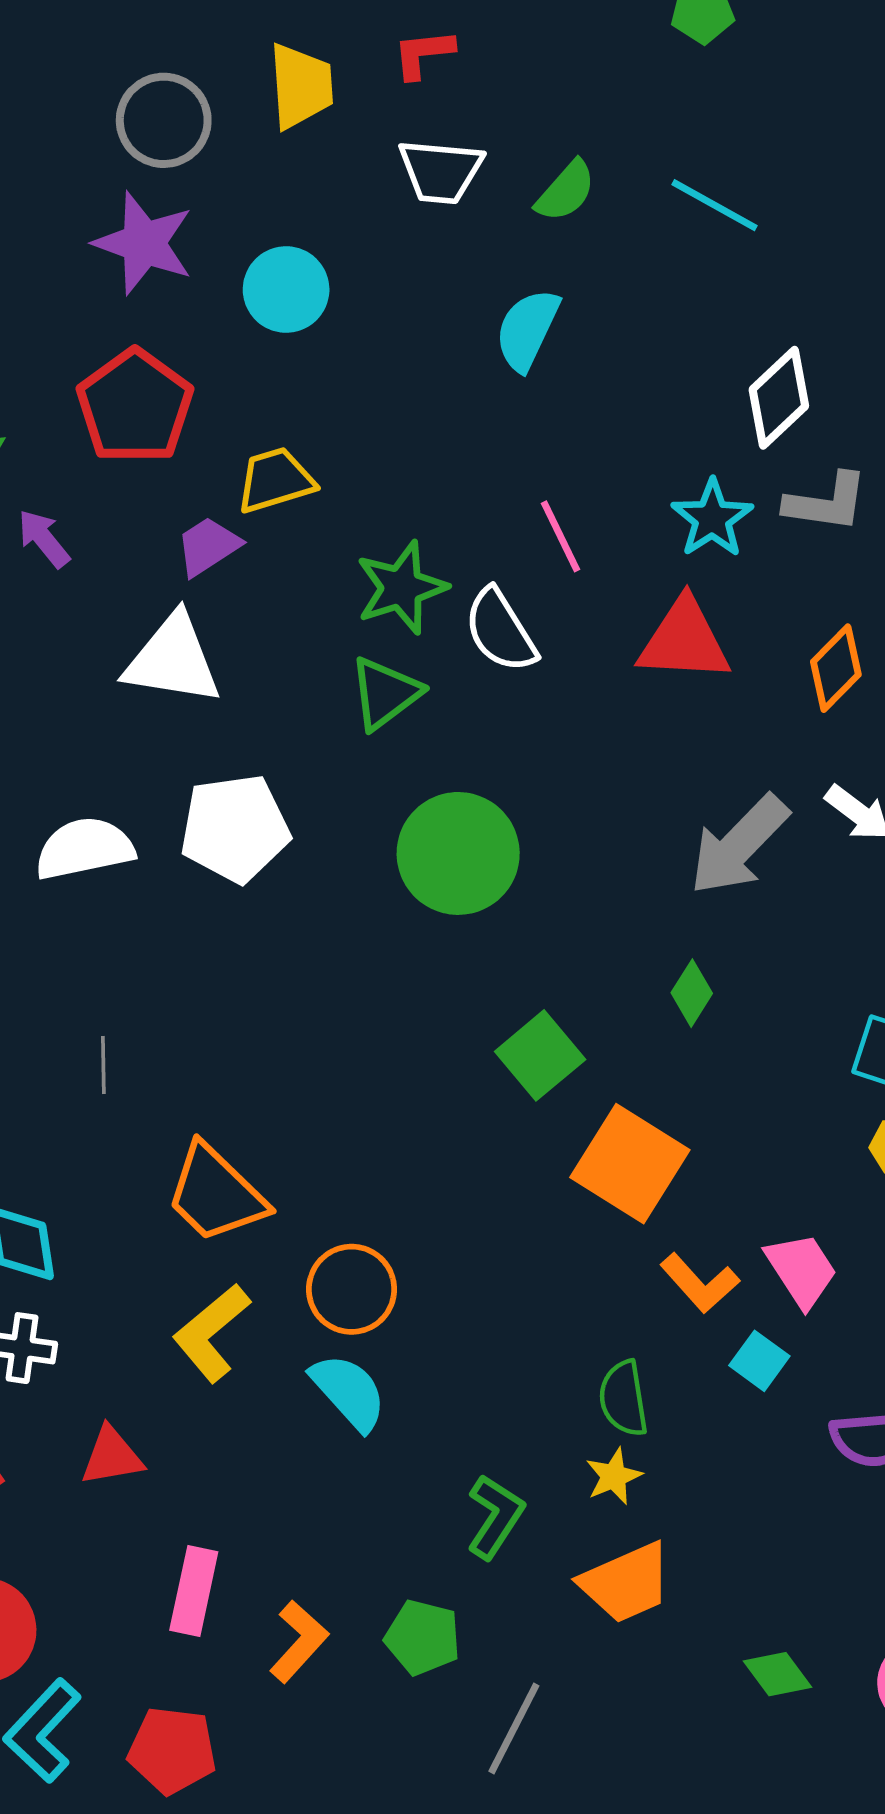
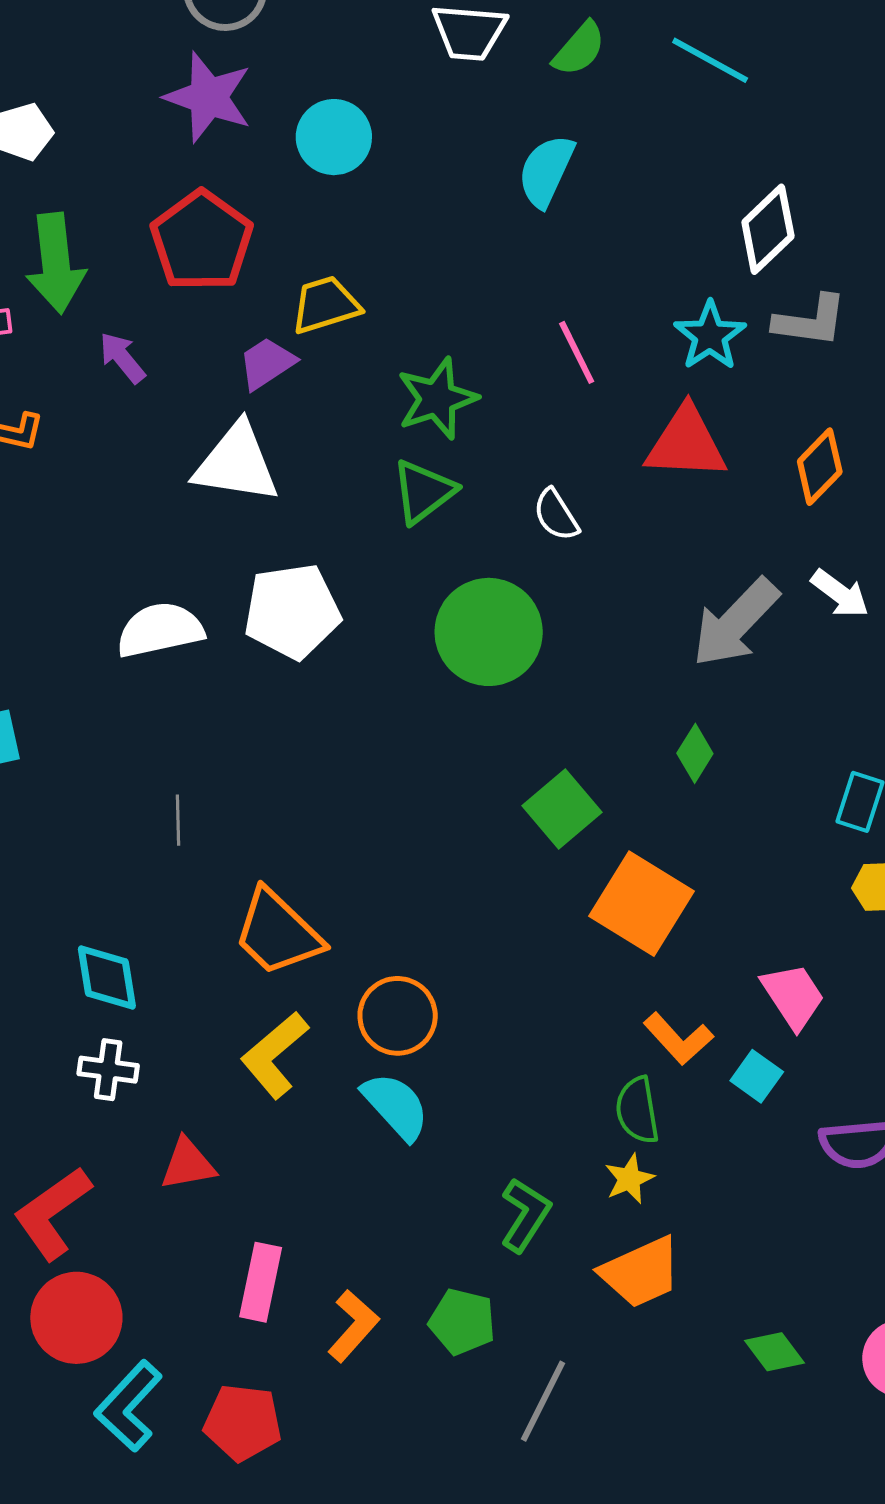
white semicircle: (500, 630) -> (556, 515), moved, size x0.7
orange L-shape: (700, 1283) -> (678, 1039), moved

